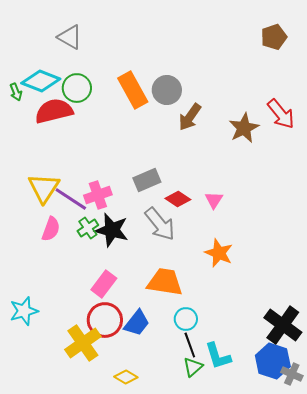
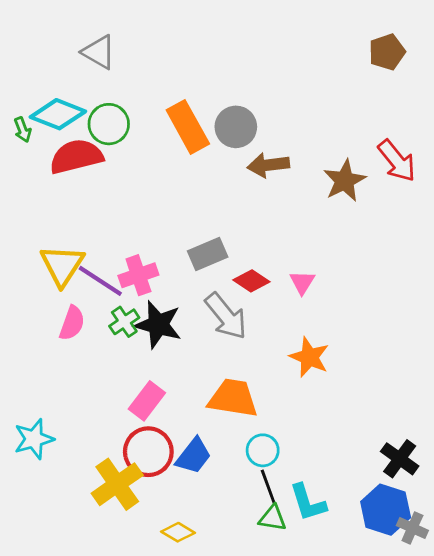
brown arrow: (190, 117) -> (268, 165), turned 48
black cross: (283, 325) -> (400, 459), size x0.7
green triangle: (193, 367) -> (273, 518), turned 50

